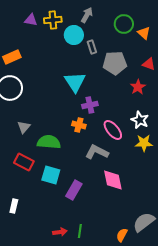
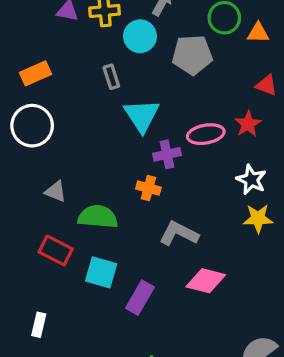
orange triangle: (144, 33) -> (258, 33), turned -40
gray rectangle: (92, 47) -> (111, 77), moved
gray pentagon: (115, 63) -> (192, 55), moved
gray triangle: (24, 127) -> (56, 191), turned -48
pink ellipse: (113, 130) -> (206, 134), moved, turned -60
pink diamond: (113, 180) -> (206, 281), turned -65

